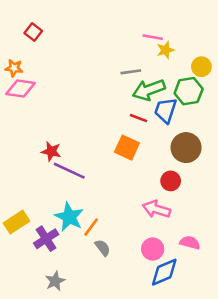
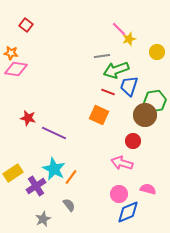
pink line: (153, 37) -> (119, 29), turned 35
green hexagon: (189, 91) -> (155, 101), moved
red star: (51, 151) -> (28, 118), moved
gray semicircle: (103, 248) -> (69, 205), moved

